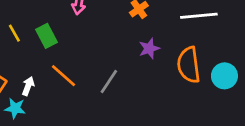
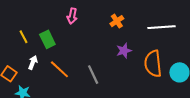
gray line: (109, 82) -> (93, 75), turned -60
white arrow: (28, 86) -> (33, 62), moved

